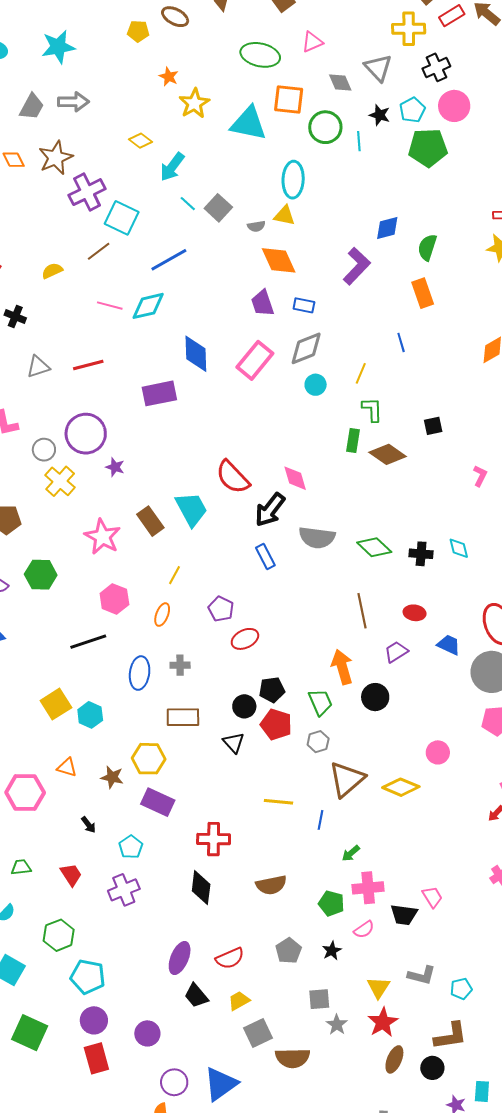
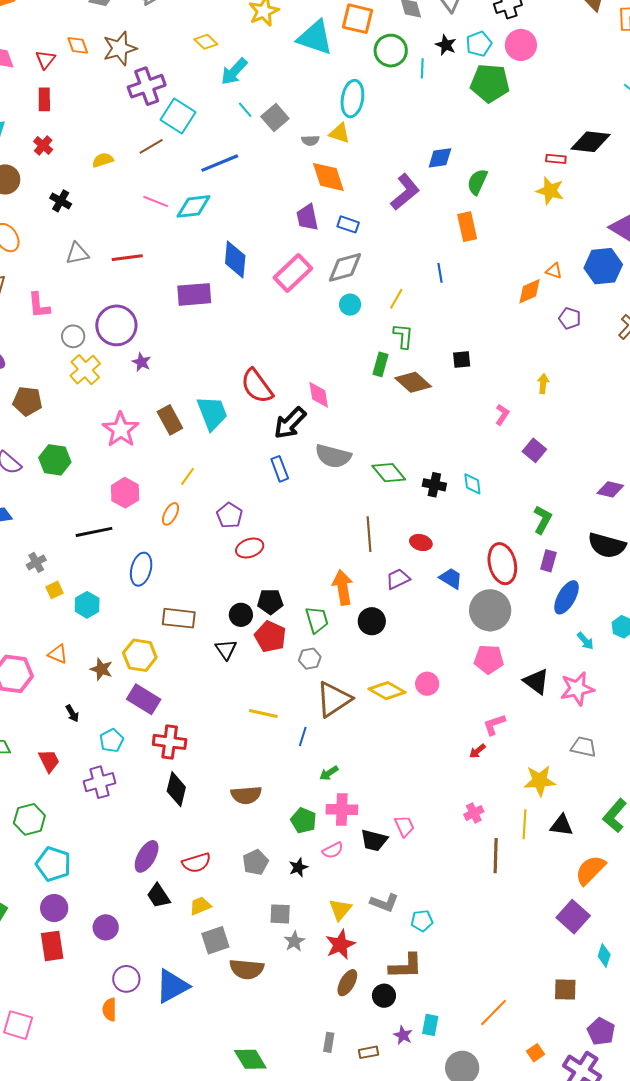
gray cross: (180, 665) -> (36, 562), moved, turned -36
yellow square: (56, 704) -> (54, 590), size x0.6
yellow diamond: (401, 787) -> (387, 691), moved
red cross: (214, 839) -> (170, 742), moved

